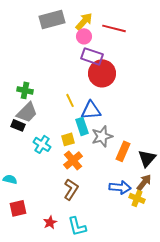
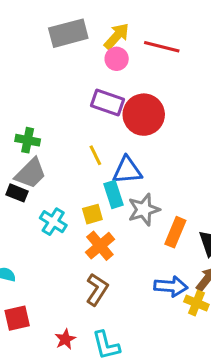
purple rectangle: (92, 56) -> (108, 103), moved

